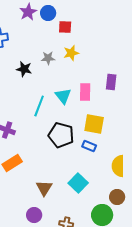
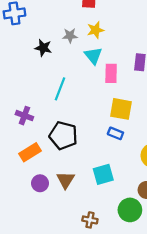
cyan triangle: (63, 96) -> (93, 56), moved
black pentagon: (61, 135) -> (63, 136), moved
cyan square: (78, 183) -> (103, 174), turned 30
purple circle: (34, 215) -> (40, 183), moved

